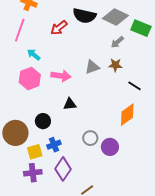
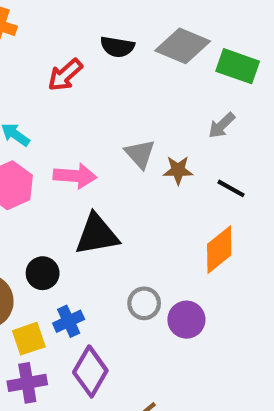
black semicircle: (84, 16) -> (117, 47), size x0.7
gray arrow: (117, 42) -> (222, 125), moved
brown star: (115, 65) -> (178, 170), moved
gray triangle: (92, 67) -> (140, 154), turned -49
black triangle: (70, 104) -> (97, 235), size x1.6

